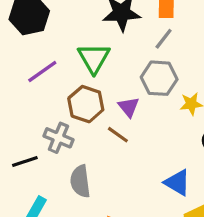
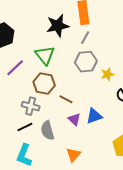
purple triangle: (129, 107) -> (74, 119), moved
black line: (25, 162) -> (25, 127), moved
blue triangle: (177, 183) -> (94, 116), moved, turned -42

